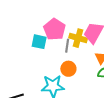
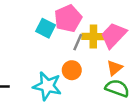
yellow cross: (78, 38) -> (93, 37), turned -30

